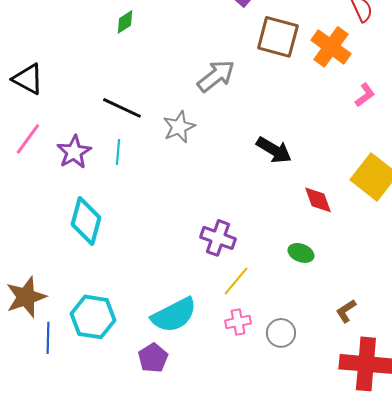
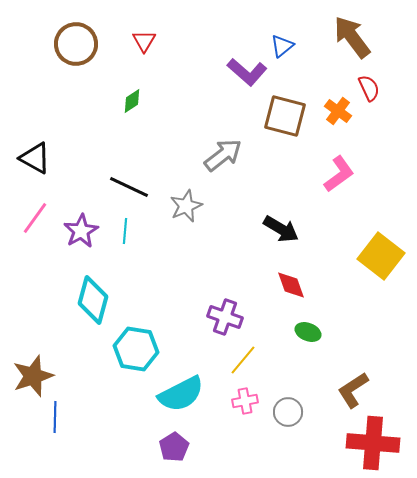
orange cross: (331, 47) -> (338, 111), moved, size x0.7
pink L-shape: (365, 95) -> (339, 174), moved, size x1.5
red diamond: (318, 200) -> (291, 285), moved
brown L-shape: (346, 311) -> (353, 390), size x1.5
cyan hexagon: (93, 317) -> (136, 349), moved
purple pentagon: (153, 358) -> (174, 447), moved

